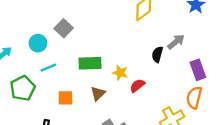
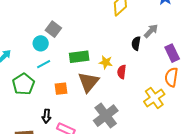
cyan circle: (38, 43) -> (41, 43), moved
red semicircle: (137, 86) -> (122, 72), turned -40
brown triangle: (98, 93) -> (88, 82), size x1.6

